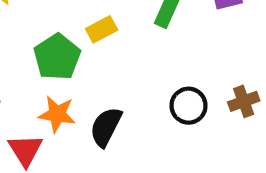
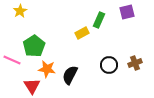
yellow rectangle: (102, 29) -> (82, 33), moved
green pentagon: (57, 57) -> (34, 46), moved

